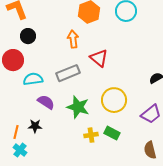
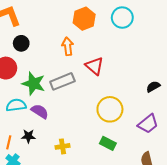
cyan semicircle: (33, 79) -> (16, 105), moved
green star: (78, 107) -> (34, 84), moved
yellow cross: (91, 135) -> (62, 146), moved

